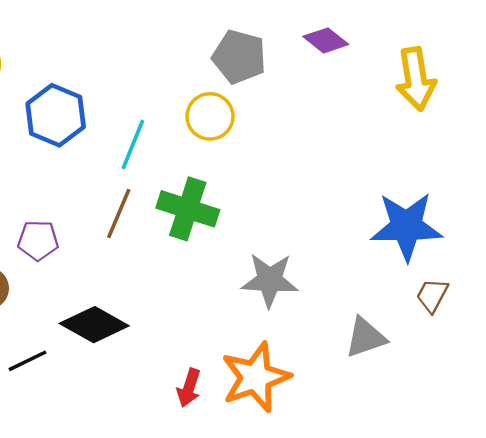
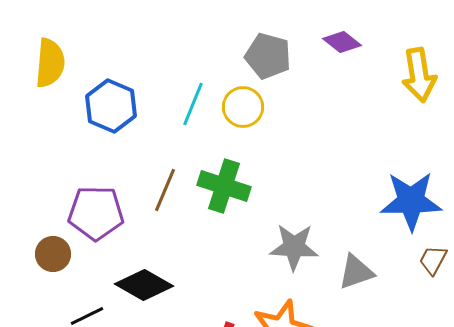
cyan line: (133, 144) -> (193, 104), moved
purple pentagon: (38, 240) -> (96, 213), size x1.6
gray triangle: (366, 337) -> (356, 272), moved

